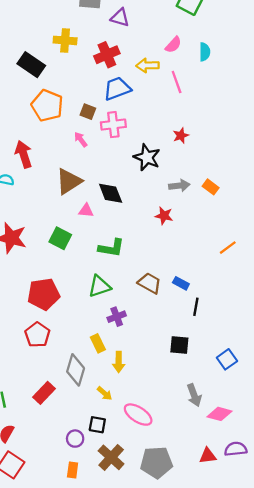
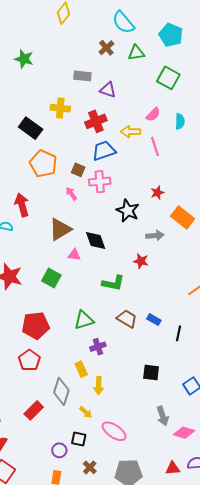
orange rectangle: (211, 187) -> (183, 218), moved, size x1.6
green L-shape: (111, 248) -> (113, 283), moved
black line: (196, 307) -> (178, 333), moved
brown cross: (111, 457) -> (90, 467), size x0.6

